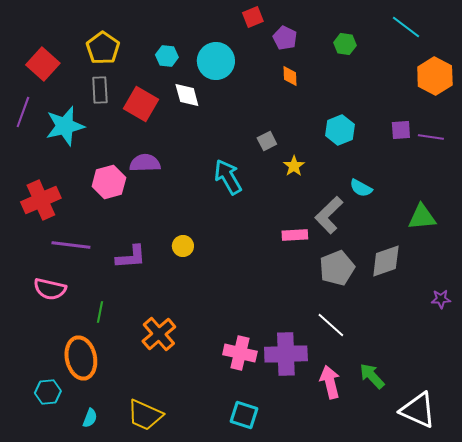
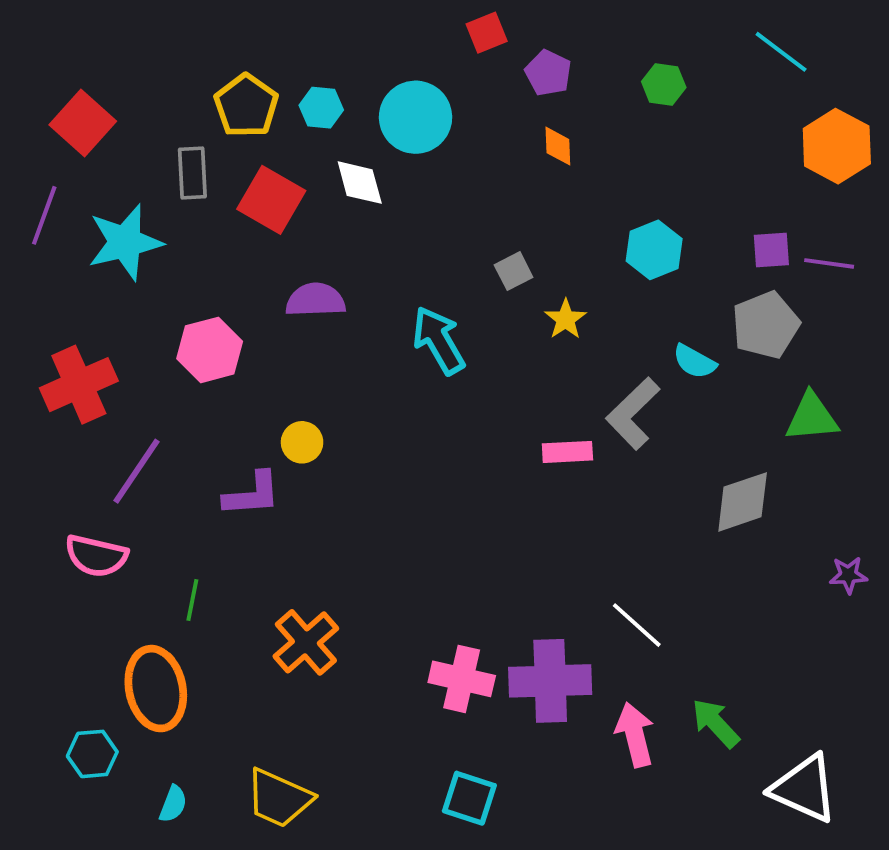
yellow pentagon: (103, 48) -> (246, 106), moved
purple semicircle: (145, 163) -> (315, 300), moved
purple line: (71, 245) -> (137, 471), turned -63
yellow circle: (183, 246) -> (302, 442), moved
gray pentagon: (337, 268) -> (766, 325), moved

